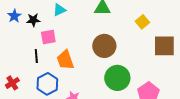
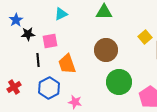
black star: (33, 20) -> (28, 34), moved
yellow square: (142, 22) -> (145, 37), moved

